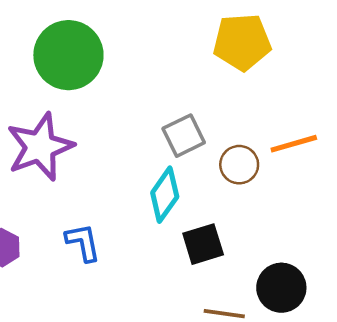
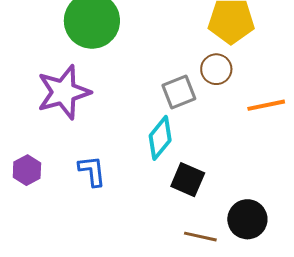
brown circle: (239, 165) -> (216, 69), moved
black square: (203, 244) -> (188, 180), turned 36

